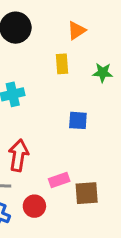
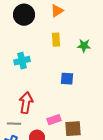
orange triangle: (77, 30) -> (57, 11), moved

